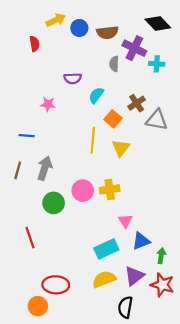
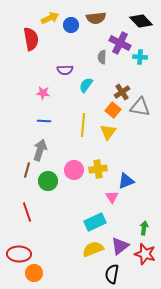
brown semicircle: (107, 32) -> (96, 18), moved
red semicircle: (34, 44) -> (31, 39), size x1.6
orange square: (113, 119) -> (113, 110), moved
blue line: (27, 136) -> (44, 121), moved
brown line: (18, 170) -> (27, 170), moved
blue triangle: (141, 241) -> (126, 181), moved
red ellipse: (56, 285) -> (19, 254), moved

